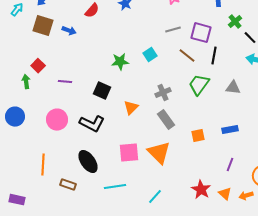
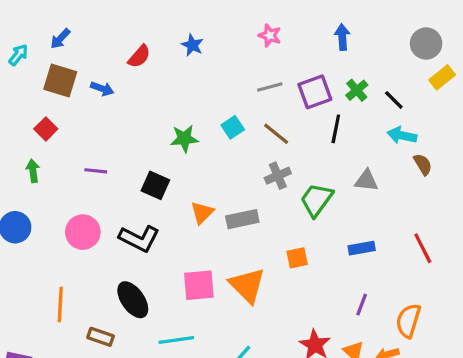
green cross: (235, 22) -> (357, 90), moved
purple square: (201, 33) -> (315, 92), turned -35
brown line: (187, 56) -> (276, 134), moved
red square: (38, 66) -> (46, 129), moved
green trapezoid: (199, 85) -> (316, 200), moved
gray cross: (163, 93) -> (278, 176), moved
gray rectangle: (166, 120) -> (242, 219), moved, turned -66
orange square: (198, 136) -> (297, 258), moved

